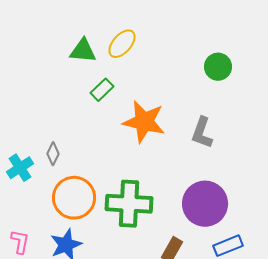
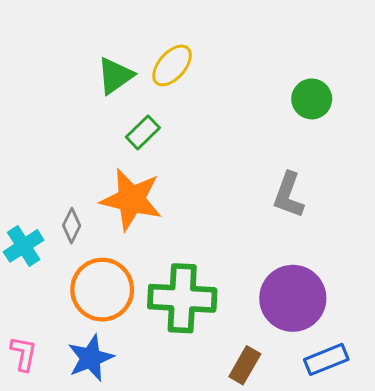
green triangle: (83, 51) -> (115, 76), turned -40
orange star: (144, 122) -> (131, 199), moved

